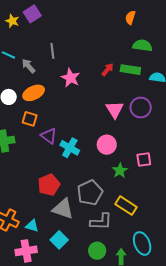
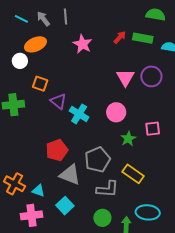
gray arrow: (28, 66) -> (43, 19), moved
orange ellipse: (34, 93) -> (35, 44), moved
cyan ellipse: (142, 244) -> (148, 212), turned -65

